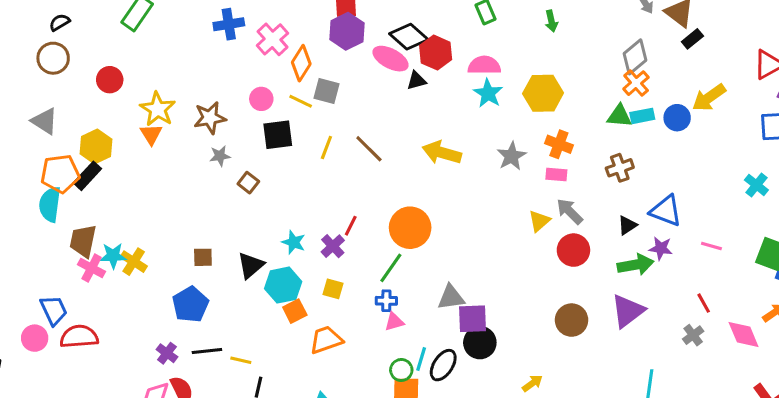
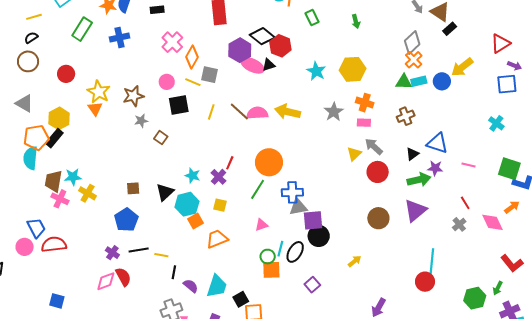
blue cross: (229, 24) -> (119, 37), moved
purple hexagon: (347, 31) -> (240, 50), moved
pink ellipse: (391, 59) -> (253, 65), moved
pink semicircle: (484, 65) -> (257, 113), moved
cyan star: (113, 256) -> (73, 177), moved
blue cross: (386, 301) -> (292, 192), moved, size x1.5

